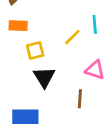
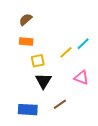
cyan line: (95, 24) -> (83, 44), turned 48
brown line: (80, 99) -> (60, 104), moved, turned 48

